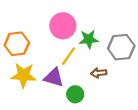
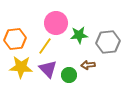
yellow line: (68, 56) -> (45, 46), moved
purple triangle: (54, 77) -> (48, 69), turned 30
green circle: (75, 94) -> (69, 75), moved

